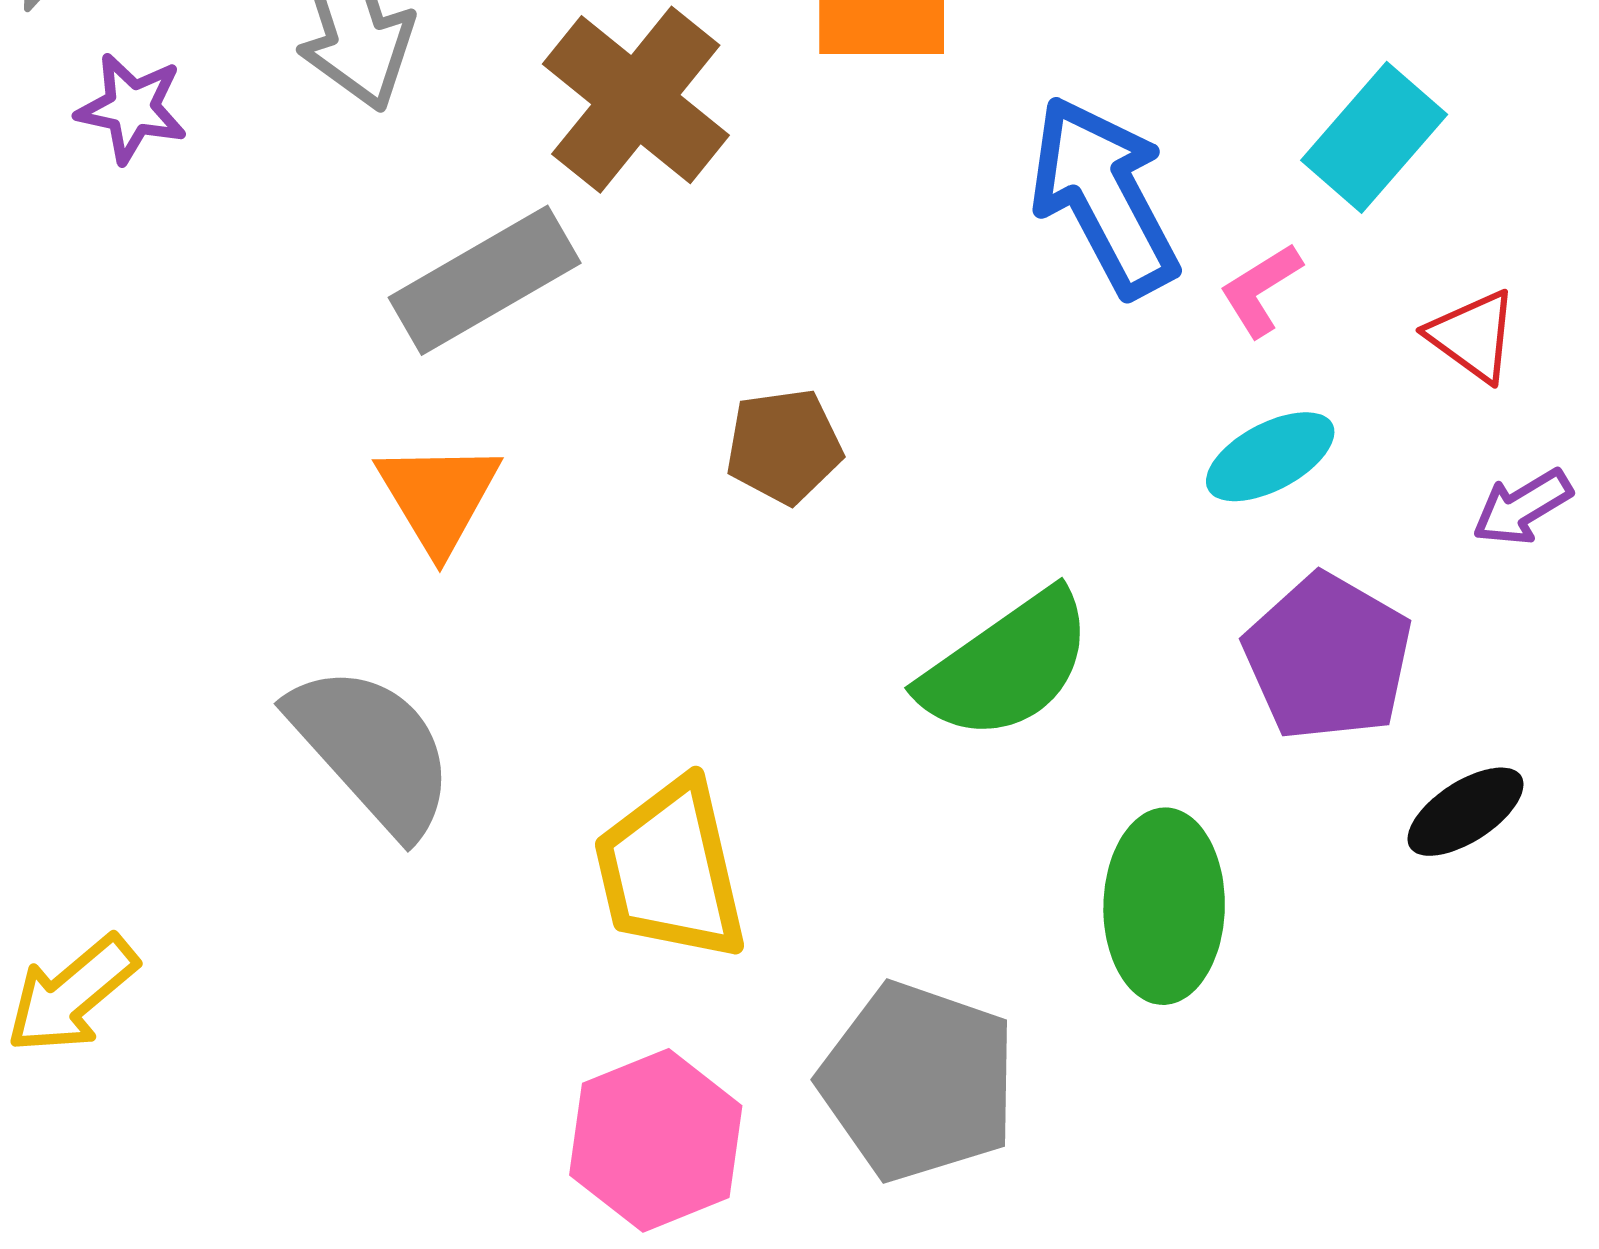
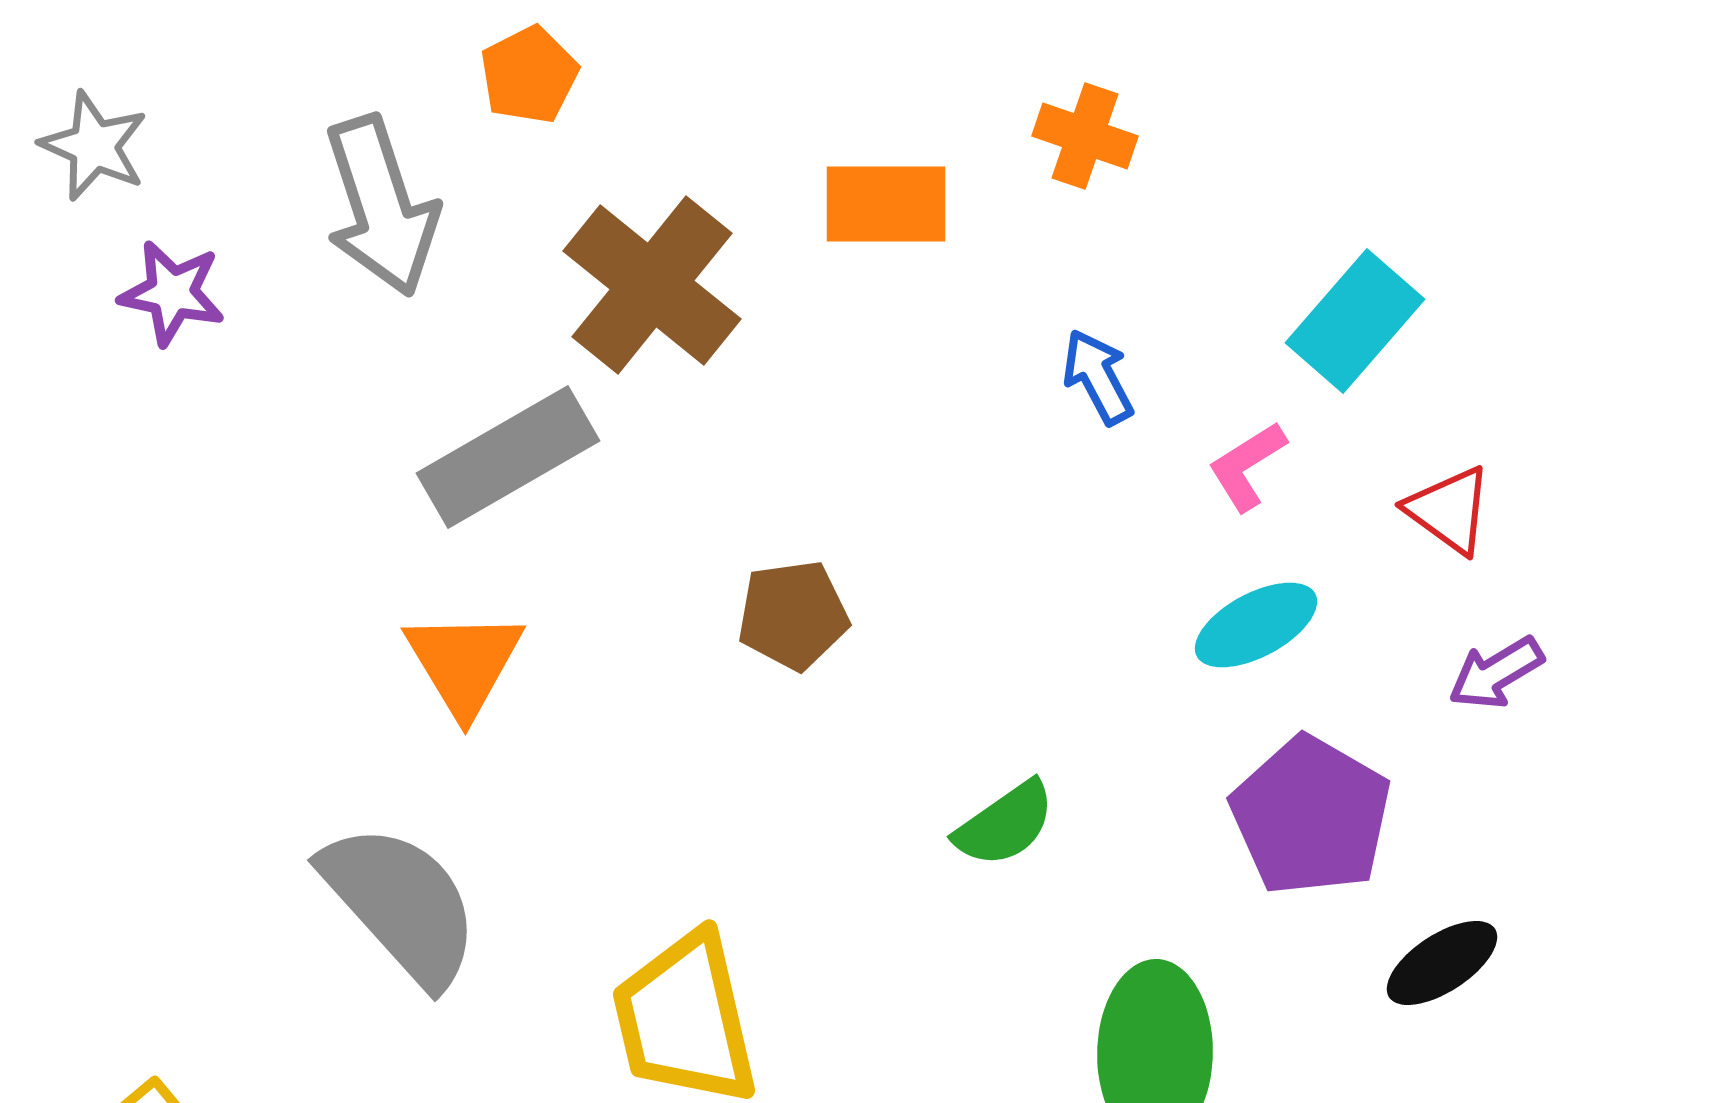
blue arrow: (1104, 196) -> (1098, 377), size x0.5
green semicircle: (1007, 666) -> (1005, 824), size x0.6

